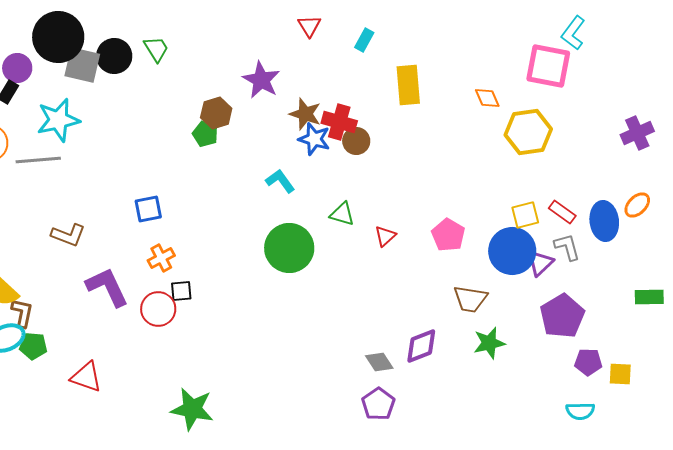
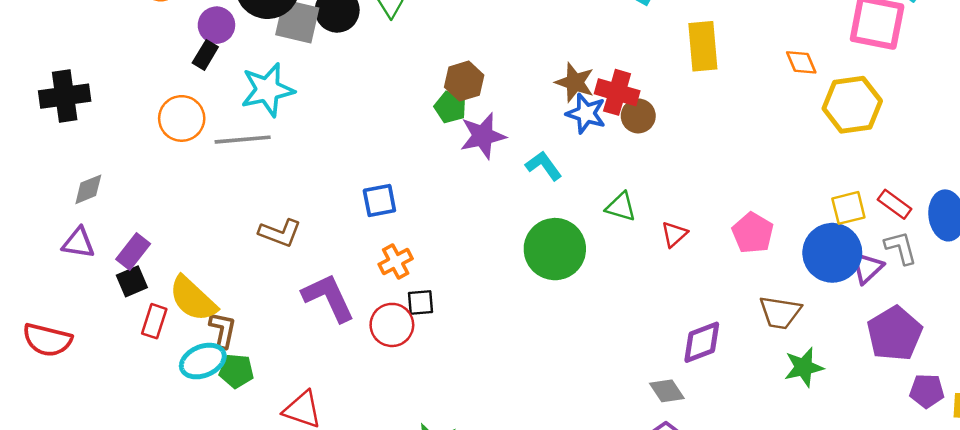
purple star: (261, 80) -> (483, 136), moved, turned 30
purple diamond: (421, 346) -> (702, 342), moved

